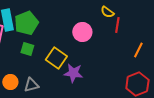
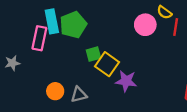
pink circle: (82, 32) -> (145, 25), moved
green square: (27, 49) -> (93, 54), moved, turned -32

